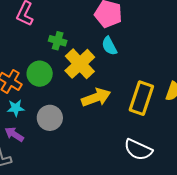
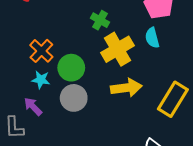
green circle: (40, 74) -> (71, 68), moved

